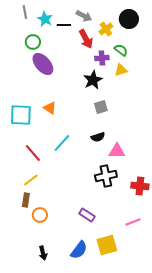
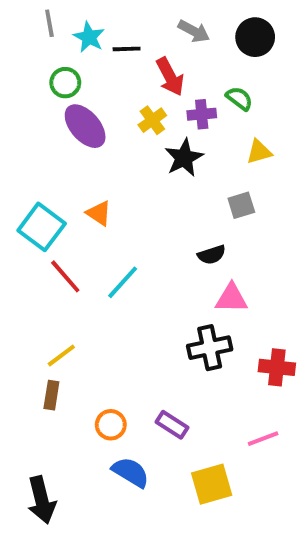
gray arrow: (84, 16) -> (194, 31), moved
yellow cross: (106, 29) -> (152, 120), moved
yellow triangle: (121, 70) -> (259, 152), moved
gray square: (101, 107) -> (241, 205), moved
cyan square: (21, 115) -> (42, 227), turned 35
black semicircle: (98, 137) -> (212, 255), moved
red line: (33, 153) -> (65, 276), moved
orange circle: (40, 215) -> (111, 425), moved
blue semicircle: (79, 250) -> (131, 472), moved, turned -96
black arrow: (43, 253) -> (42, 500), moved, size x1.6

